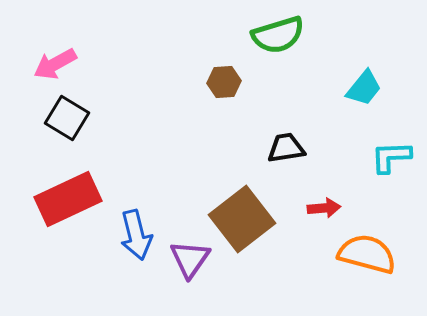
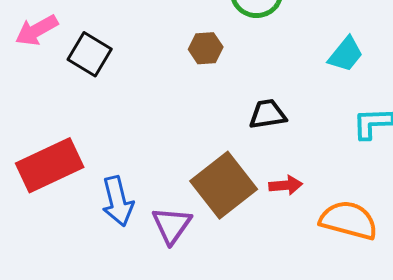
black square: (67, 118) -> (90, 54), moved
red arrow: (324, 208) -> (286, 185), moved

